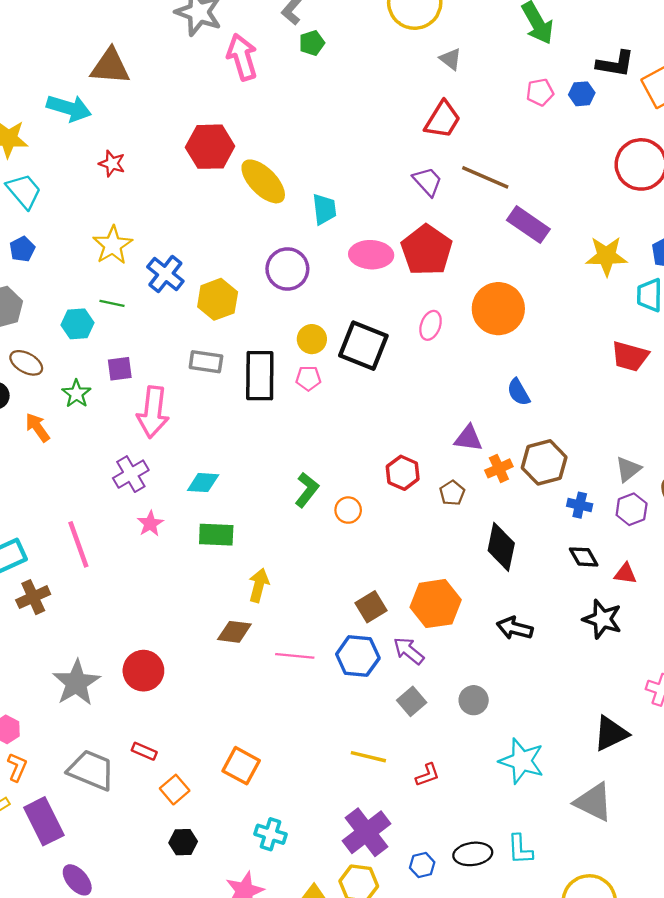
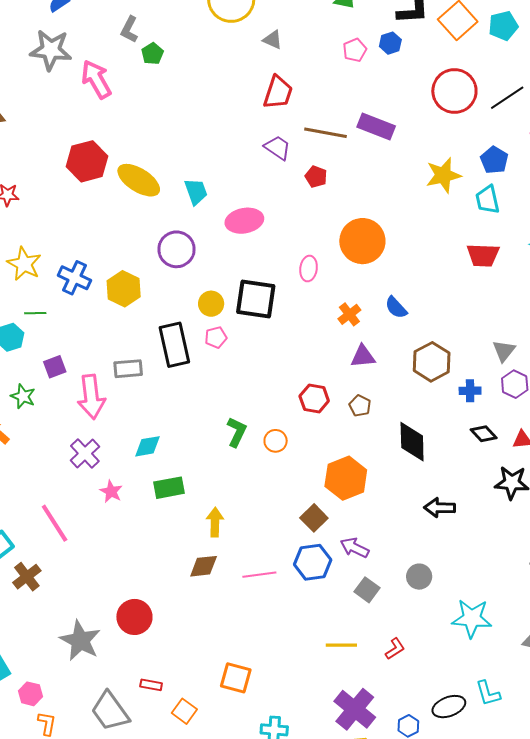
purple rectangle: (528, 225) -> (376, 127), moved
red pentagon: (427, 250) -> (316, 177), moved, size x0.5
gray rectangle: (206, 362) -> (128, 369), moved
orange cross: (499, 468) -> (349, 314), moved
orange hexagon: (436, 604) -> (346, 478), moved
gray trapezoid: (91, 770) -> (110, 711), turned -135

